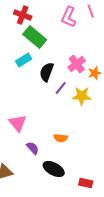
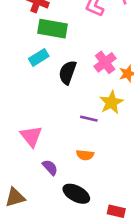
green rectangle: (35, 37) -> (53, 29), turned -30
purple line: (61, 88) -> (89, 119), moved, turned 64
yellow star: (82, 96) -> (111, 102), turned -30

